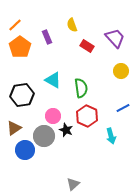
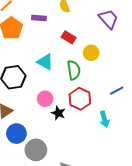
purple rectangle: (47, 37) -> (39, 18), turned -64
red rectangle: (87, 46) -> (69, 37), moved
yellow circle: (121, 71) -> (91, 53), moved
gray circle: (44, 136) -> (36, 150), moved

